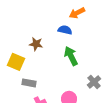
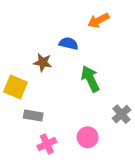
blue semicircle: (65, 30) -> (69, 43), moved

